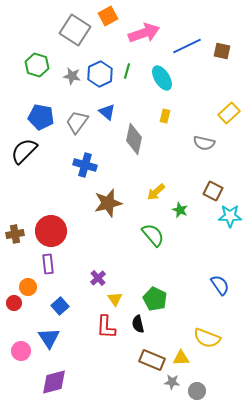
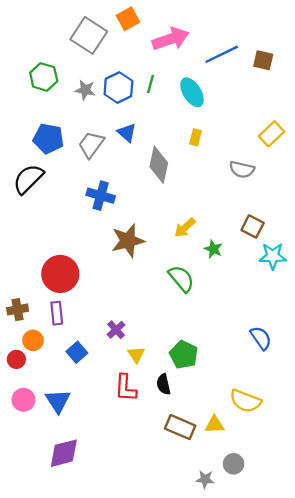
brown cross: (15, 234) -> (18, 310), moved
blue square: (60, 306) -> (77, 352), moved
pink circle: (21, 351) -> (23, 400), moved
gray star: (172, 382) -> (205, 479), moved

